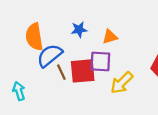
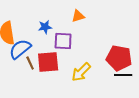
orange triangle: (110, 37) -> (78, 16), moved
purple square: (100, 62) -> (63, 41), moved

